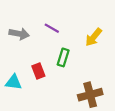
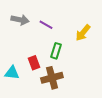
gray arrow: (19, 34) -> (20, 20), moved
brown cross: (90, 95) -> (52, 78), moved

